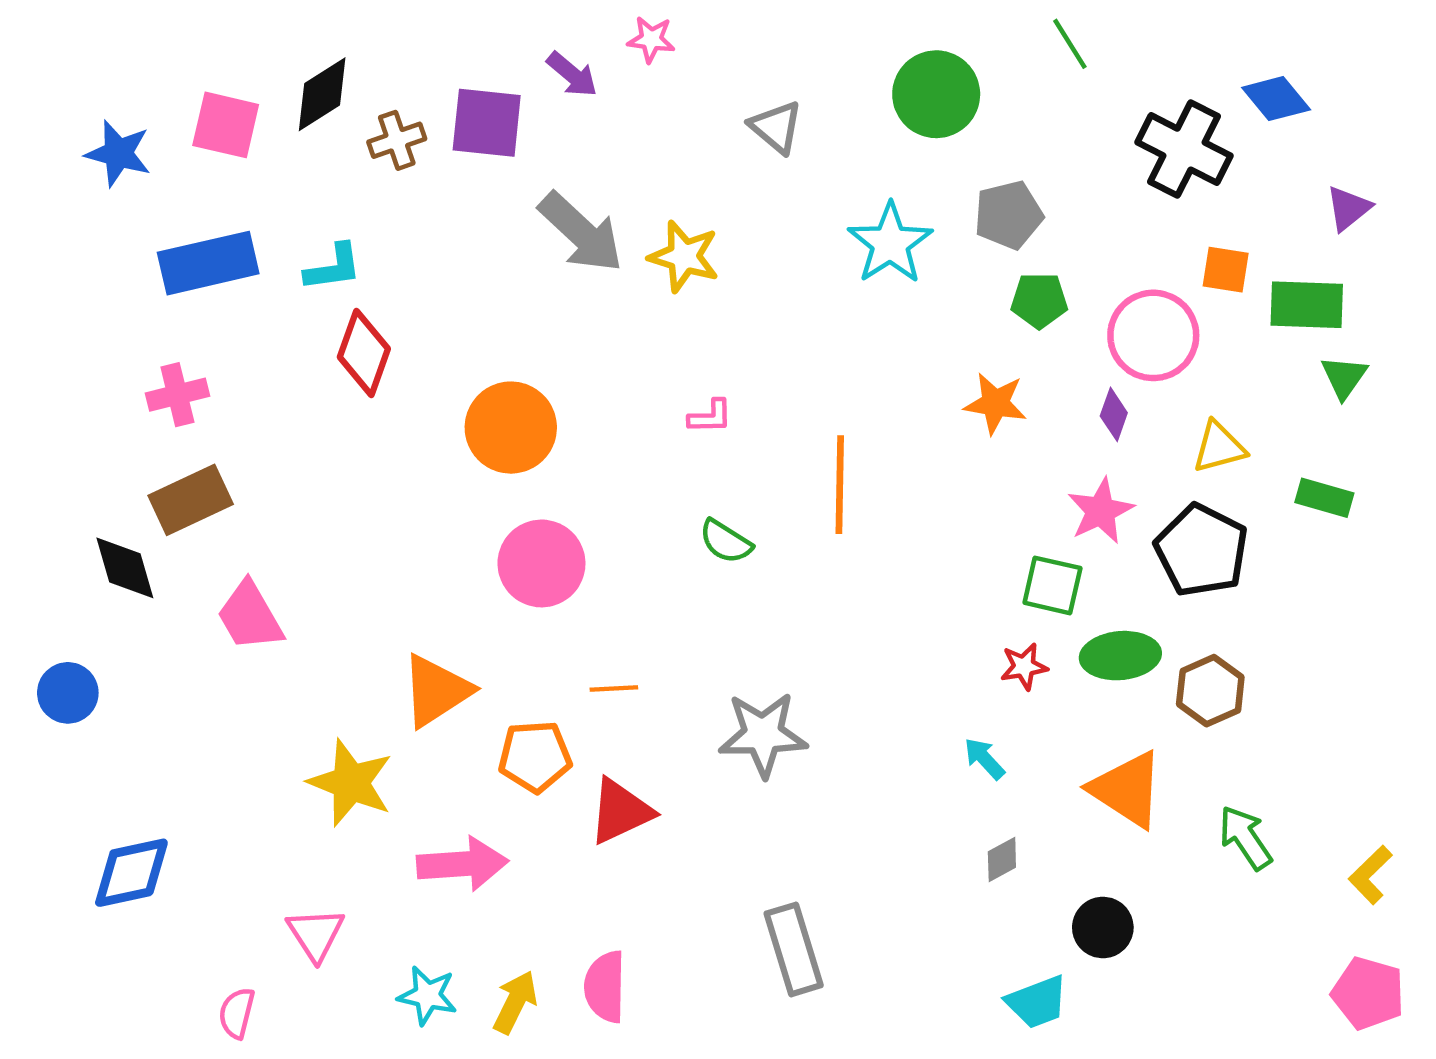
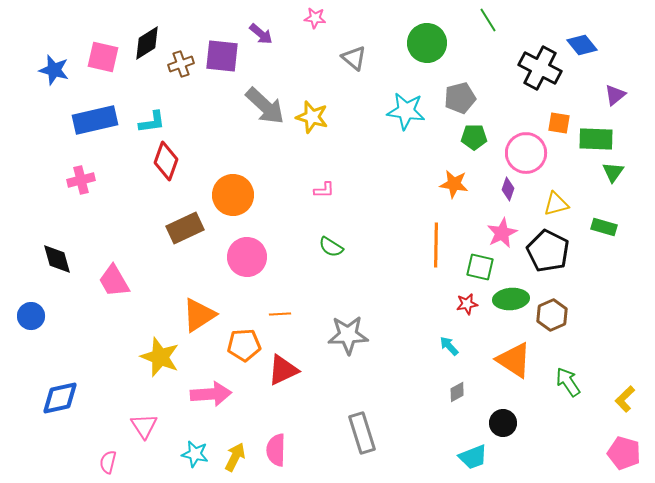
pink star: (651, 39) -> (315, 18), moved
cyan star: (890, 243) -> (406, 111), turned -30
orange line: (840, 485) -> (436, 245), moved
brown rectangle: (191, 500) -> (185, 228), moved

